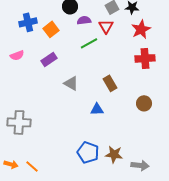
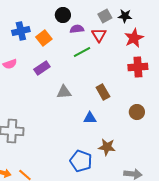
gray triangle: (71, 83) -> (64, 92), turned -35
brown star: (114, 154) -> (107, 147), moved

